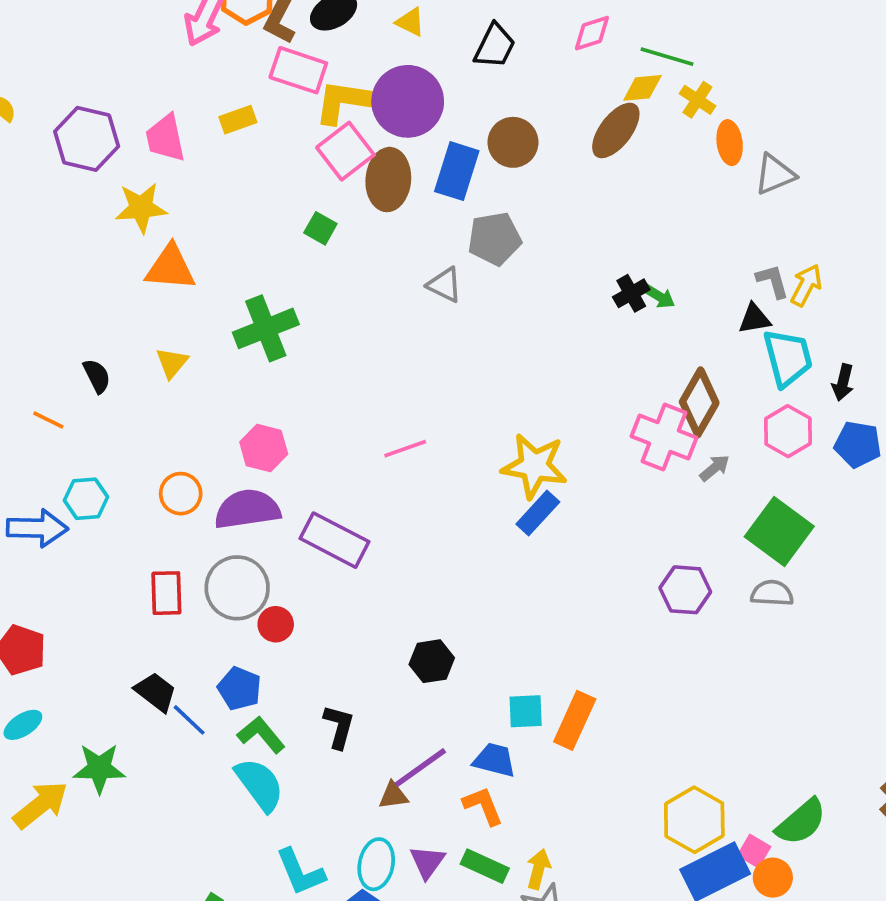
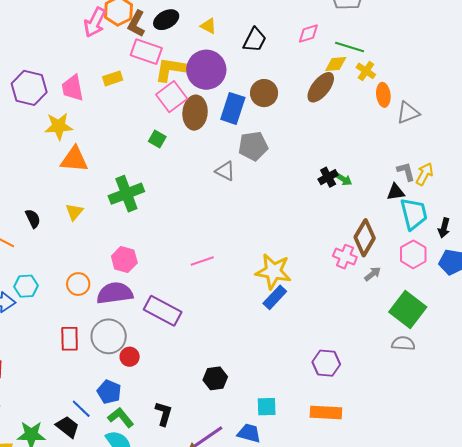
pink cross: (664, 437) -> (345, 257), size x0.7
purple hexagon: (685, 590) -> (326, 363), moved
black trapezoid: (156, 692) -> (67, 427), moved
orange rectangle: (575, 720) -> (326, 413), moved, turned 68

